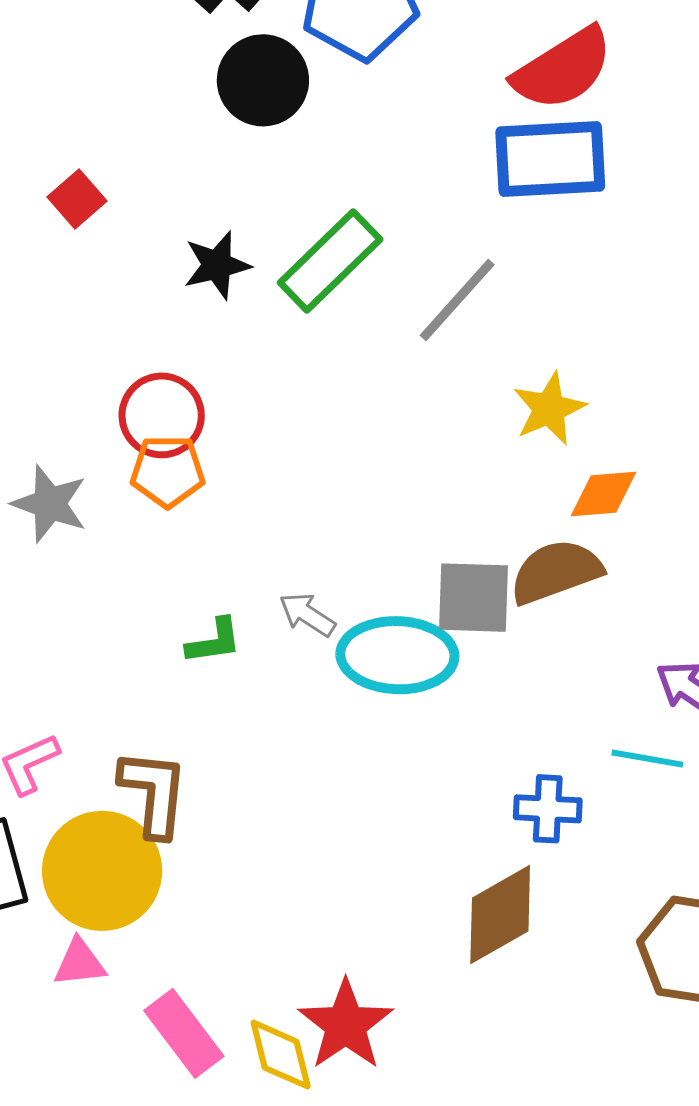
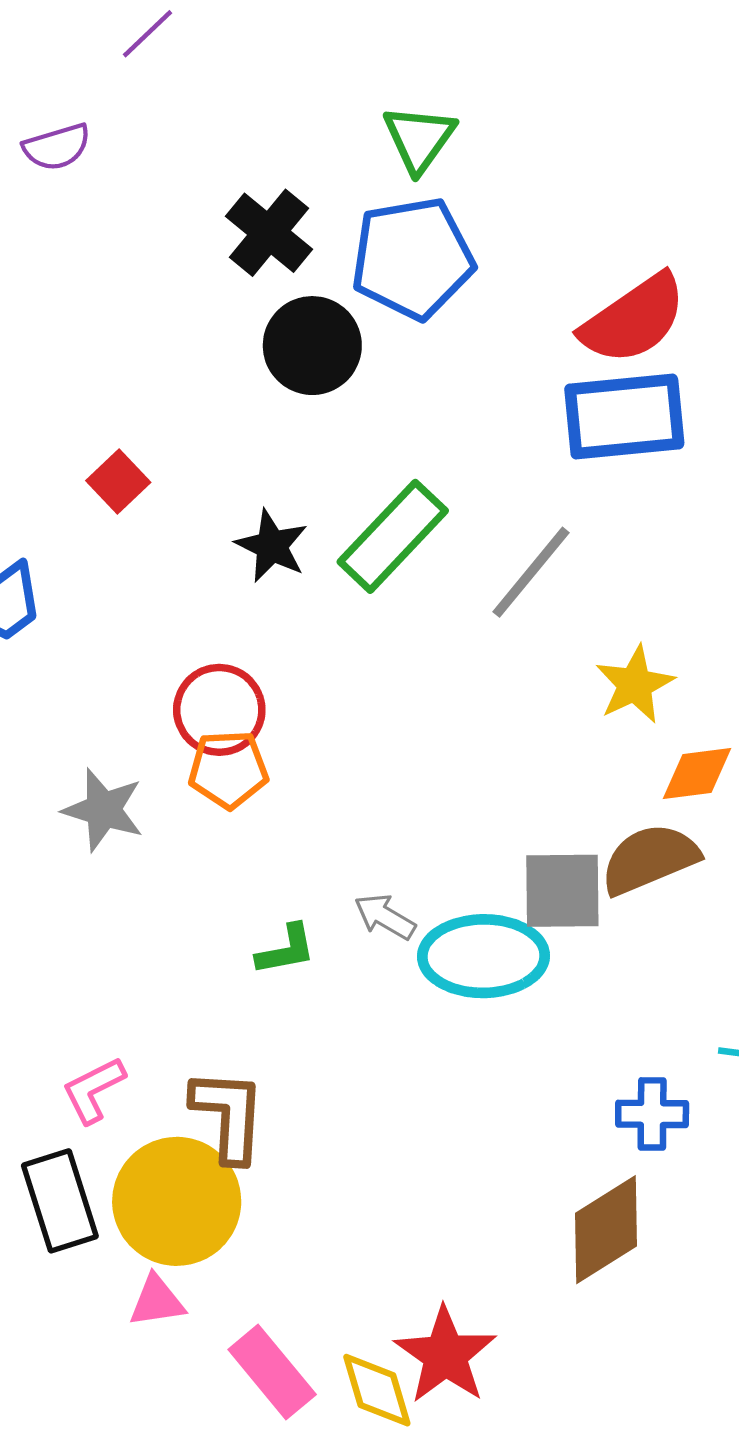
black star: (217, 265) -> (272, 546), turned -30

